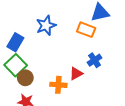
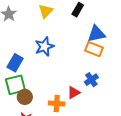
orange rectangle: (86, 30) -> (94, 49), moved
green square: (16, 65) -> (15, 85), turned 30

